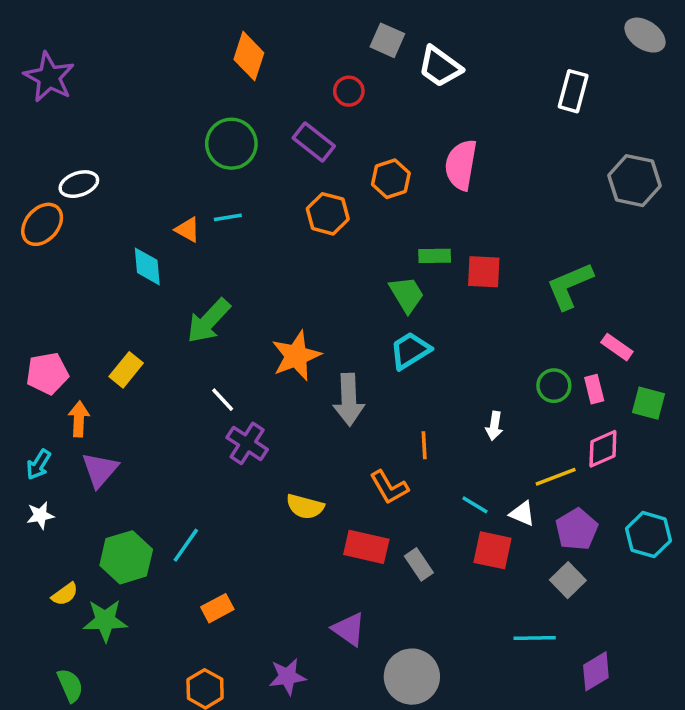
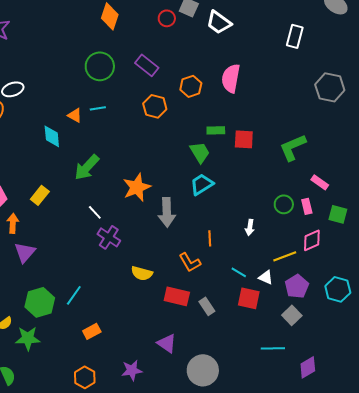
red circle: (349, 91) -> (167, 18), moved

